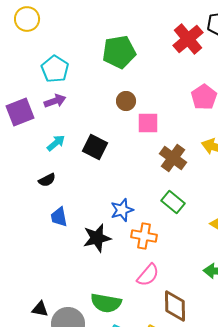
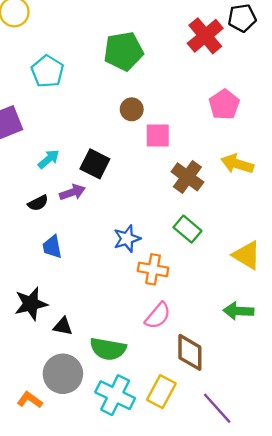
purple arrow: (55, 101) -> (72, 192), moved
black star: (97, 238) -> (31, 304), moved
black triangle: (40, 309) -> (63, 326), moved

